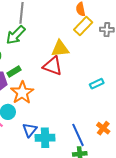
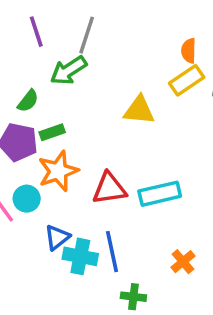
red triangle: (53, 66) -> (109, 189), moved, turned -40
cyan rectangle: (97, 84) -> (160, 194), moved, size x1.6
blue line: (78, 135) -> (112, 252), moved

